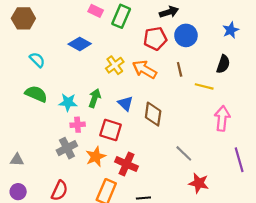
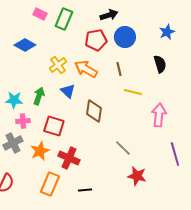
black semicircle: (223, 64) -> (160, 64), turned -36
yellow line: (204, 86) -> (133, 92), moved
blue triangle: (125, 103) -> (68, 91), moved

